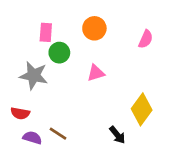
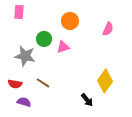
pink rectangle: (46, 32) -> (19, 12), moved
pink triangle: (96, 73) -> (63, 47), moved
brown line: (58, 134) -> (43, 83), moved

